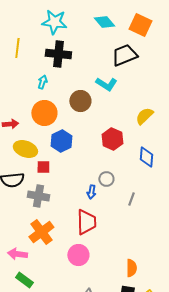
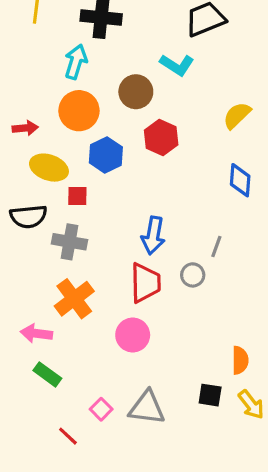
cyan arrow: (42, 82) -> (76, 62), size x1.5
red hexagon: (112, 139) -> (161, 138), moved
gray circle: (106, 179) -> (193, 275), moved
blue arrow: (91, 192) -> (153, 235), size x1.6
orange semicircle: (131, 268) -> (240, 360), moved

